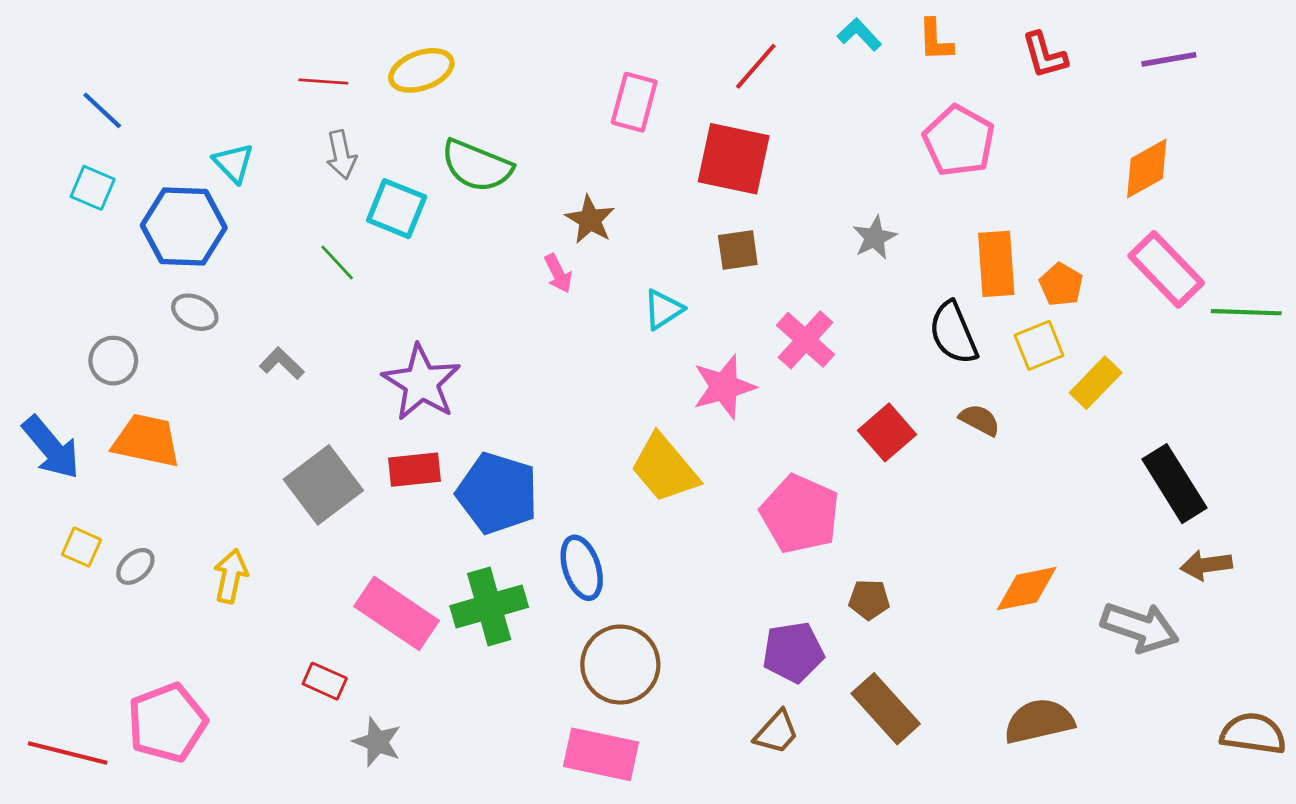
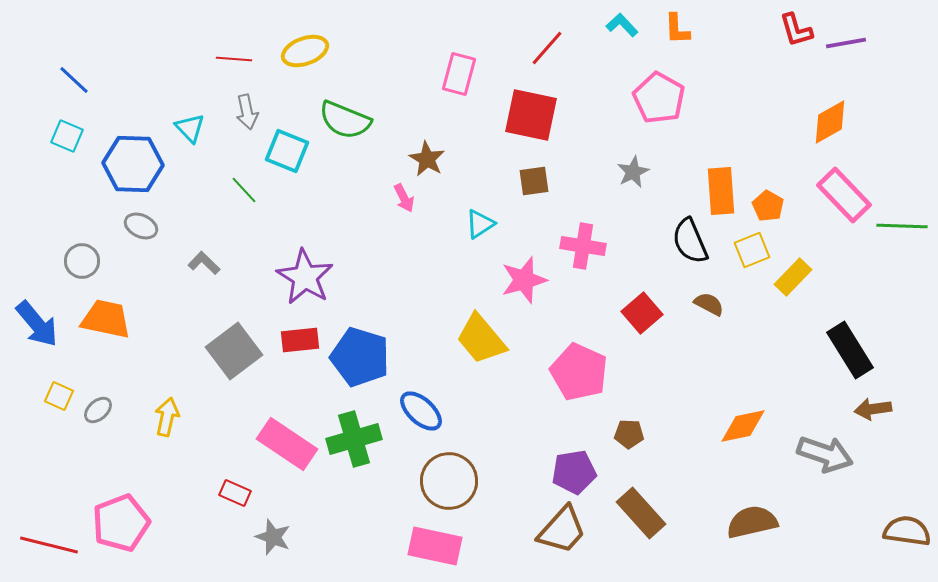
red L-shape: (1045, 55) -> (796, 30), moved
pink pentagon: (959, 141) -> (659, 98), moved
cyan triangle: (233, 163) -> (190, 128), moved
pink cross: (806, 340) -> (583, 246), turned -33
blue ellipse: (582, 568) -> (421, 411), turned -30
brown trapezoid: (776, 732) -> (562, 530), size x1.5

